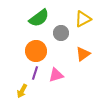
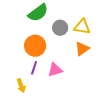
yellow triangle: (83, 19) -> (82, 27), moved, turned 36
yellow arrow: (22, 91) -> (21, 86), turned -48

